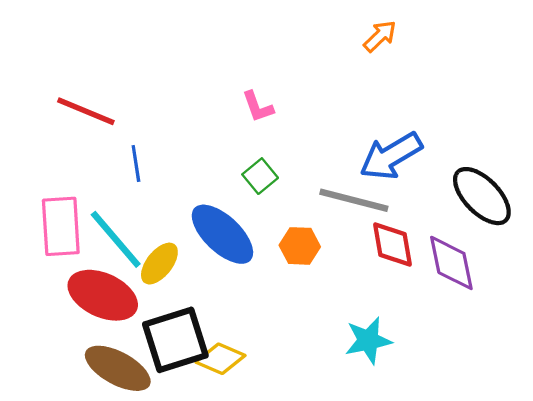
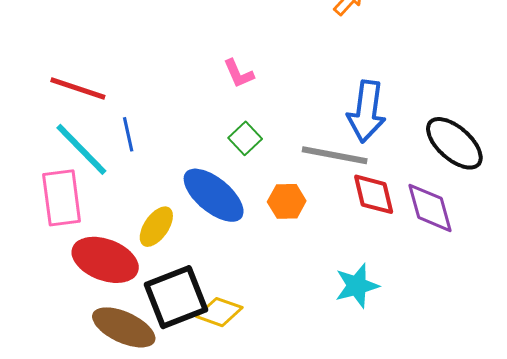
blue arrow: (391, 156) -> (367, 111), turned -48
cyan line: (116, 239) -> (81, 149), moved

